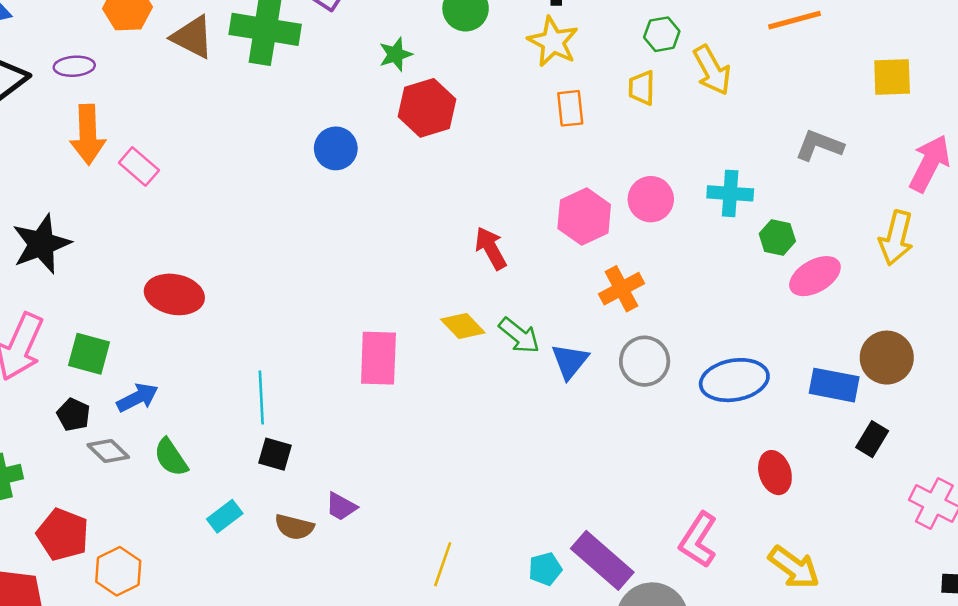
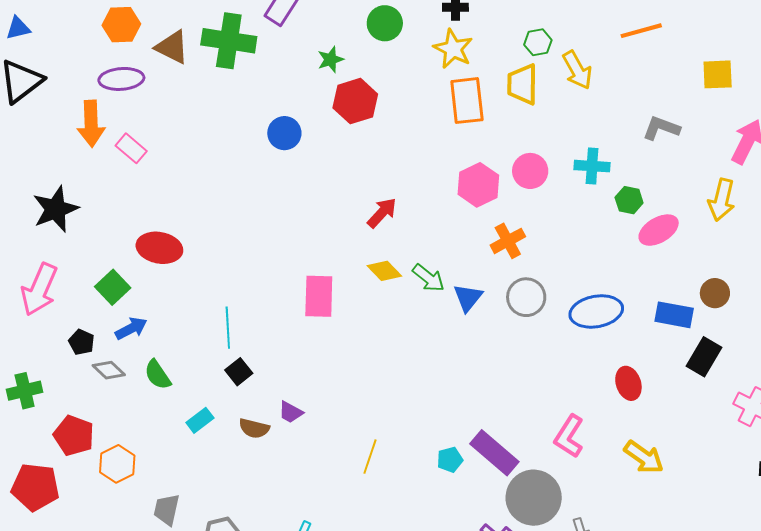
purple ellipse: (74, 66) -> (121, 79), moved, size x1.4
yellow trapezoid: (642, 88) -> (522, 84), size x1.5
orange rectangle: (570, 108) -> (467, 101), size x1.6
red arrow: (491, 248) -> (382, 213), moved, turned 72
green square: (89, 354) -> (113, 287), moved, turned 32
brown circle: (887, 358) -> (715, 293), size x0.7
black rectangle: (872, 439) -> (704, 357), size x1.4
black square: (275, 454) -> (239, 372), turned 36

